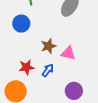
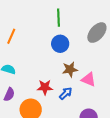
blue circle: (21, 24) -> (60, 44), moved

